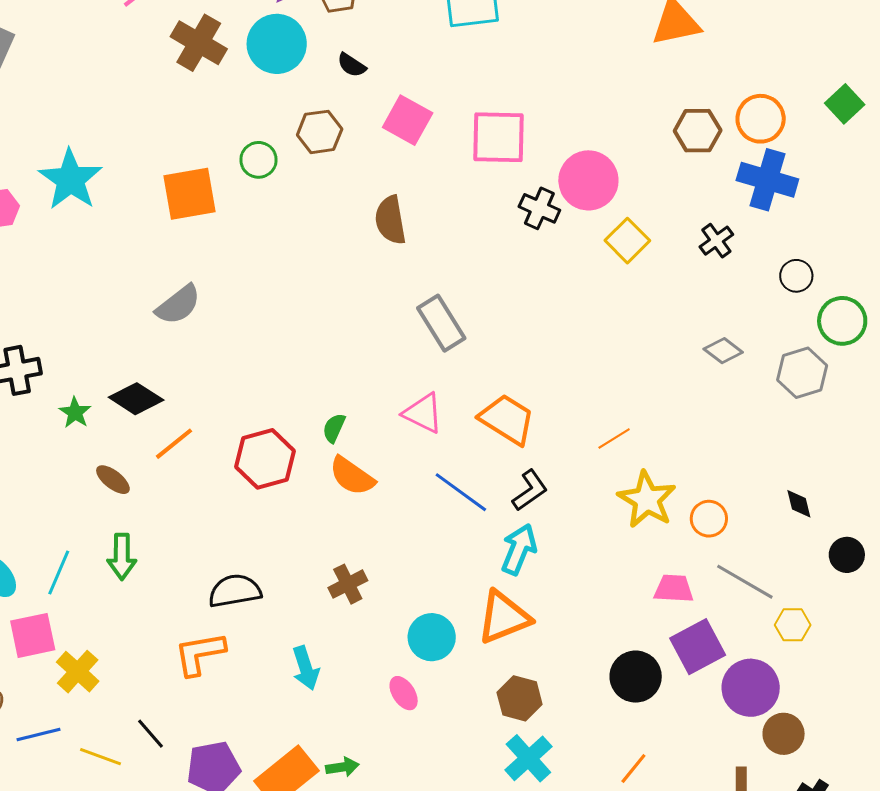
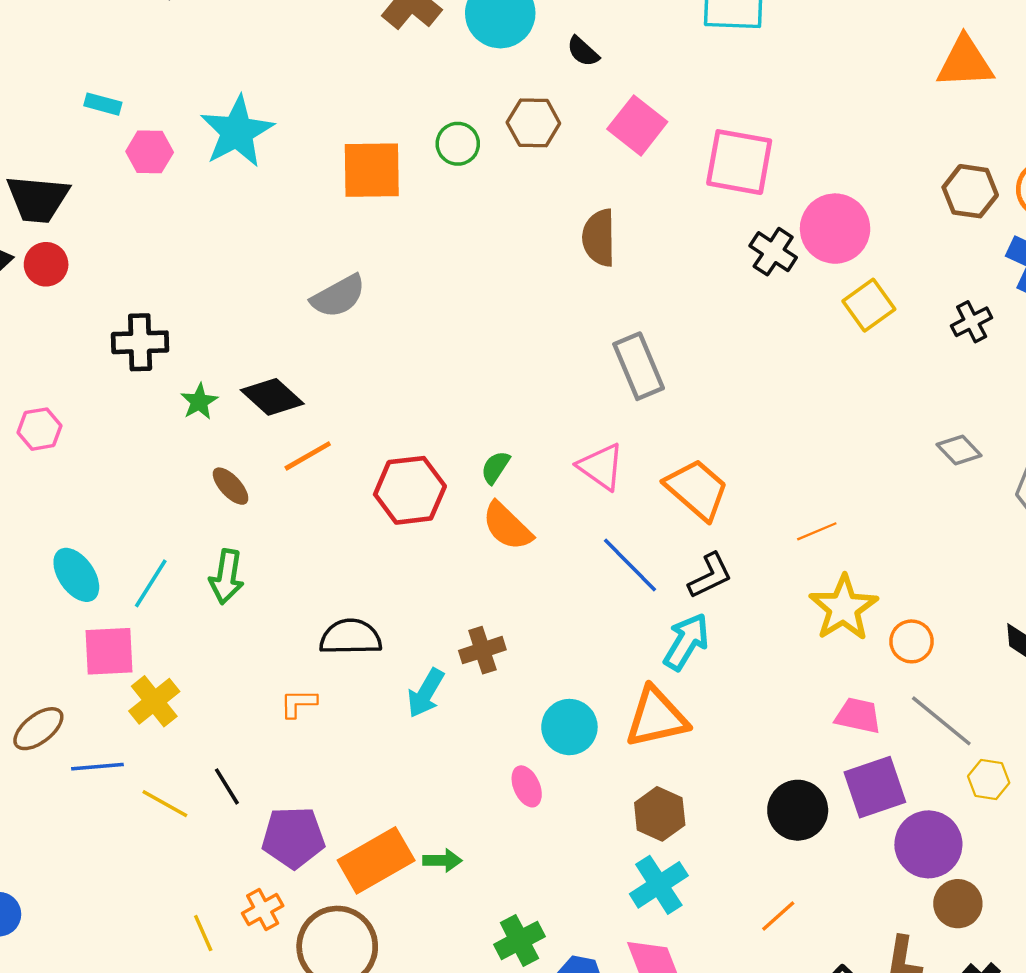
orange L-shape: (200, 654) -> (298, 703), size x0.6
cyan arrow: (306, 668) -> (426, 693), moved, turned 39

